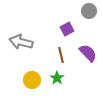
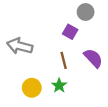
gray circle: (89, 11) -> (86, 12), moved
purple square: (67, 29) -> (70, 32), turned -32

